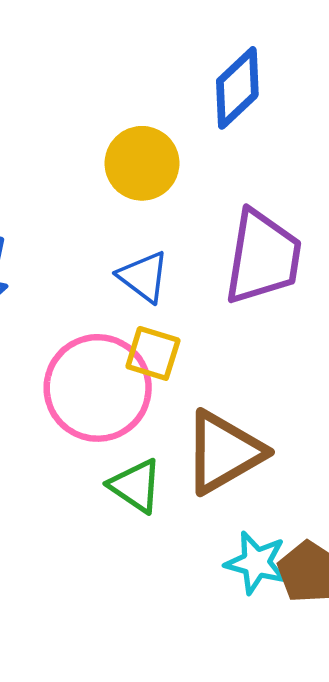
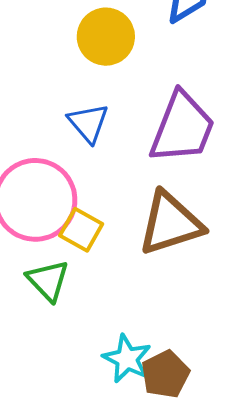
yellow square: (153, 353) -> (81, 230), moved
brown triangle: (224, 452) -> (170, 223), moved

